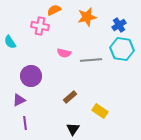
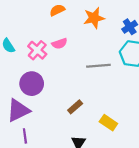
pink cross: (40, 26) -> (37, 50), moved, turned 30
pink semicircle: (64, 53) -> (59, 44), moved, turned -32
purple triangle: (19, 100) -> (18, 110), size x1.6

